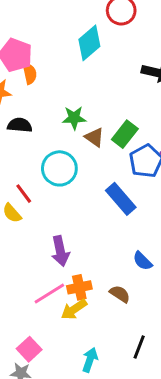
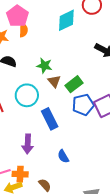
blue rectangle: (121, 199) -> (50, 119), moved
purple arrow: (60, 251) -> (28, 144), moved
blue semicircle: (142, 261) -> (63, 156), moved

